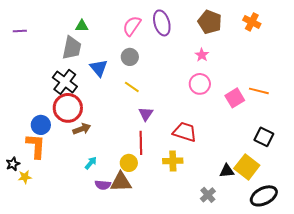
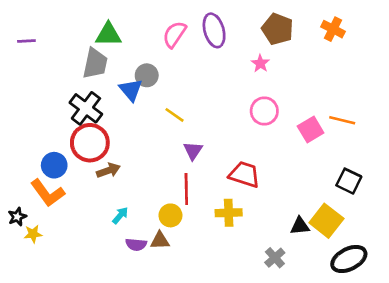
green triangle: (82, 26) -> (108, 34), size x1.5
pink star: (202, 55) -> (260, 63), moved
gray circle: (130, 57) -> (147, 75), moved
orange L-shape: (36, 146) -> (48, 193), turned 140
brown triangle: (121, 182) -> (160, 240), size x0.7

